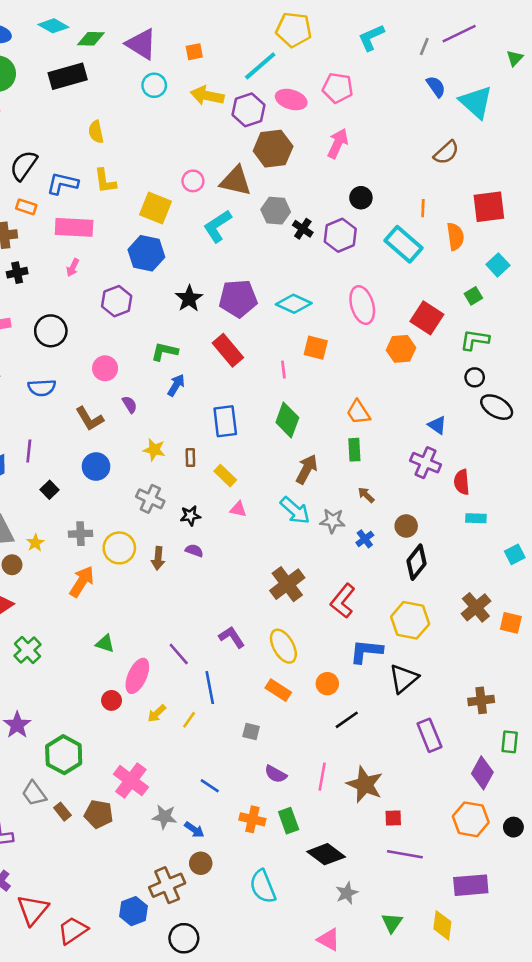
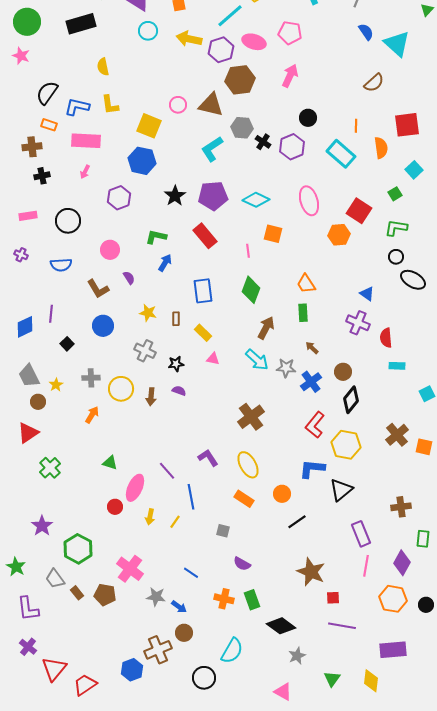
cyan L-shape: (217, 226) -> (212, 149), moved
blue cross: (365, 539) -> (311, 382), size x1.5
orange arrow: (82, 582) -> (92, 415), size x0.7
red L-shape: (343, 601) -> (315, 425), moved
yellow arrow: (157, 713) -> (150, 517), turned -35
pink line: (322, 777) -> (366, 566), moved
cyan semicircle: (263, 887) -> (232, 651), turned -128
black circle: (184, 938) -> (204, 678), moved

